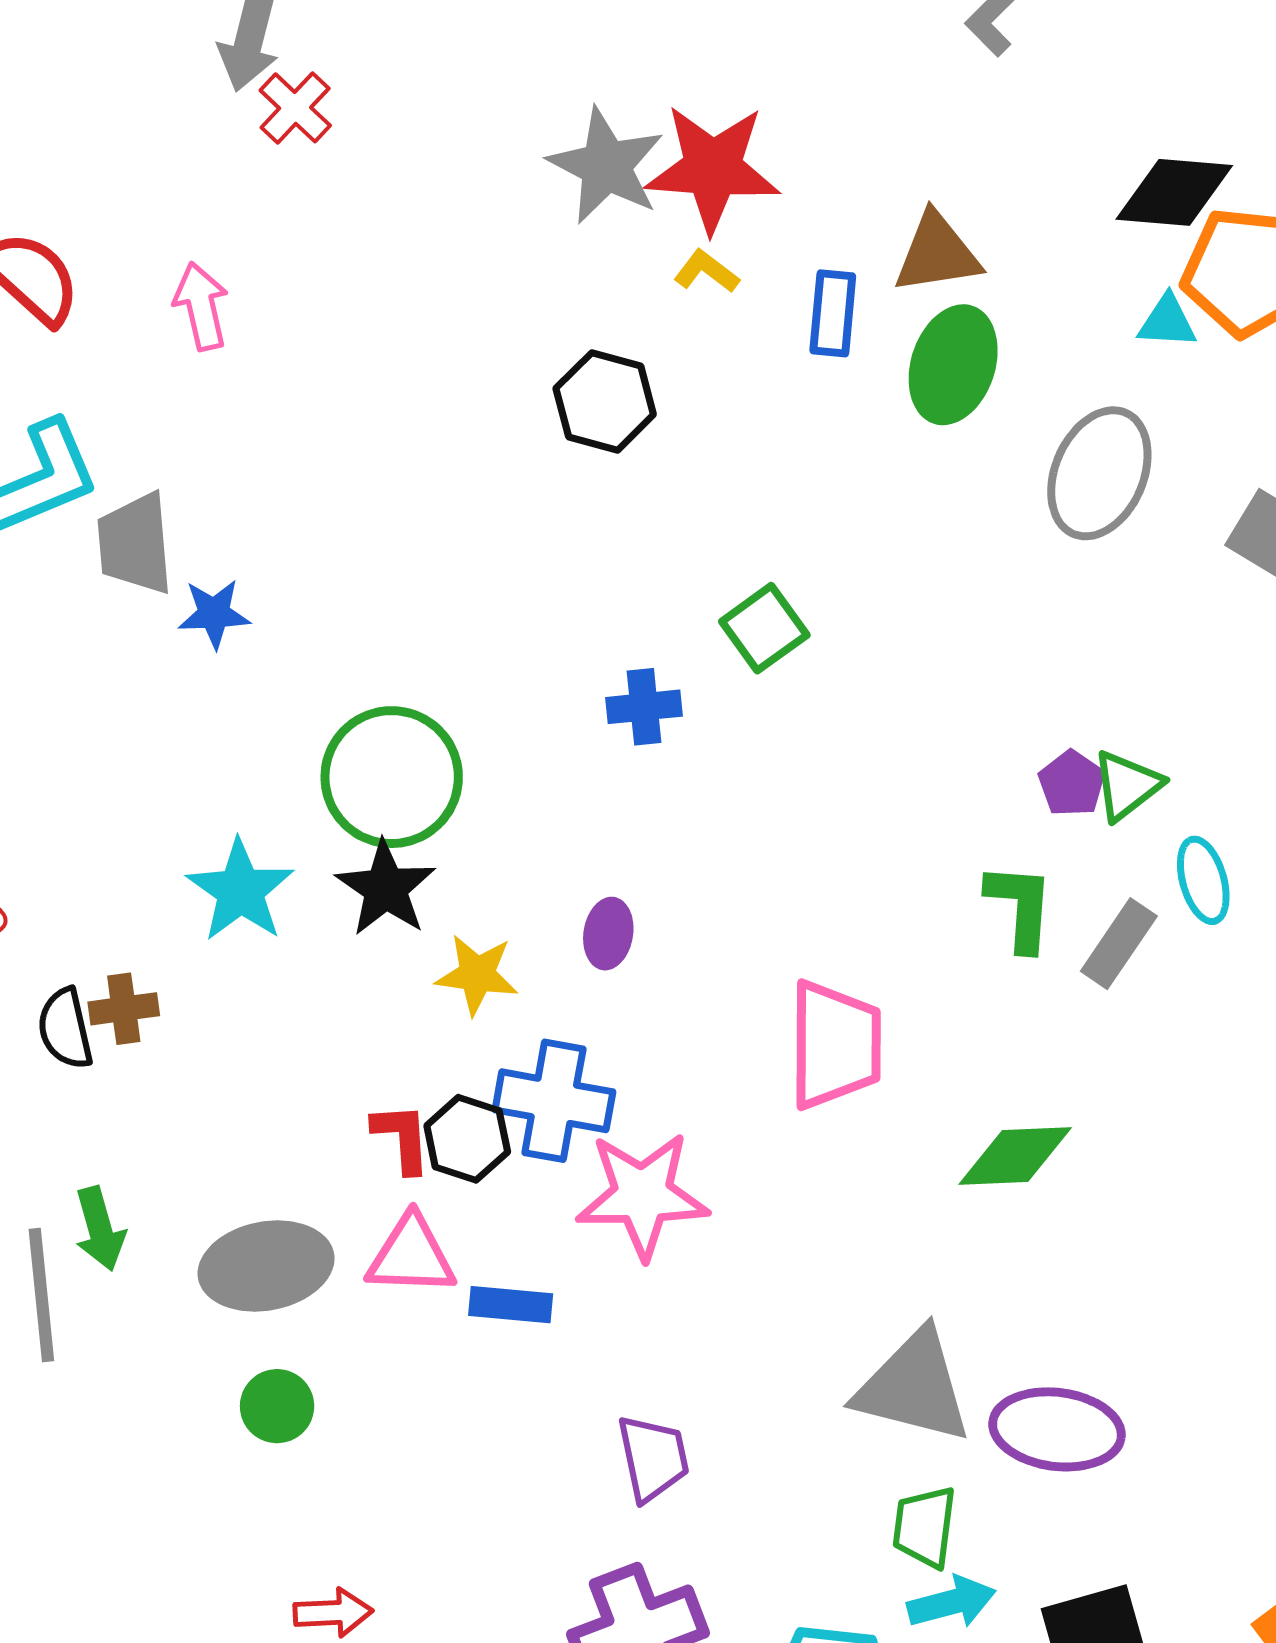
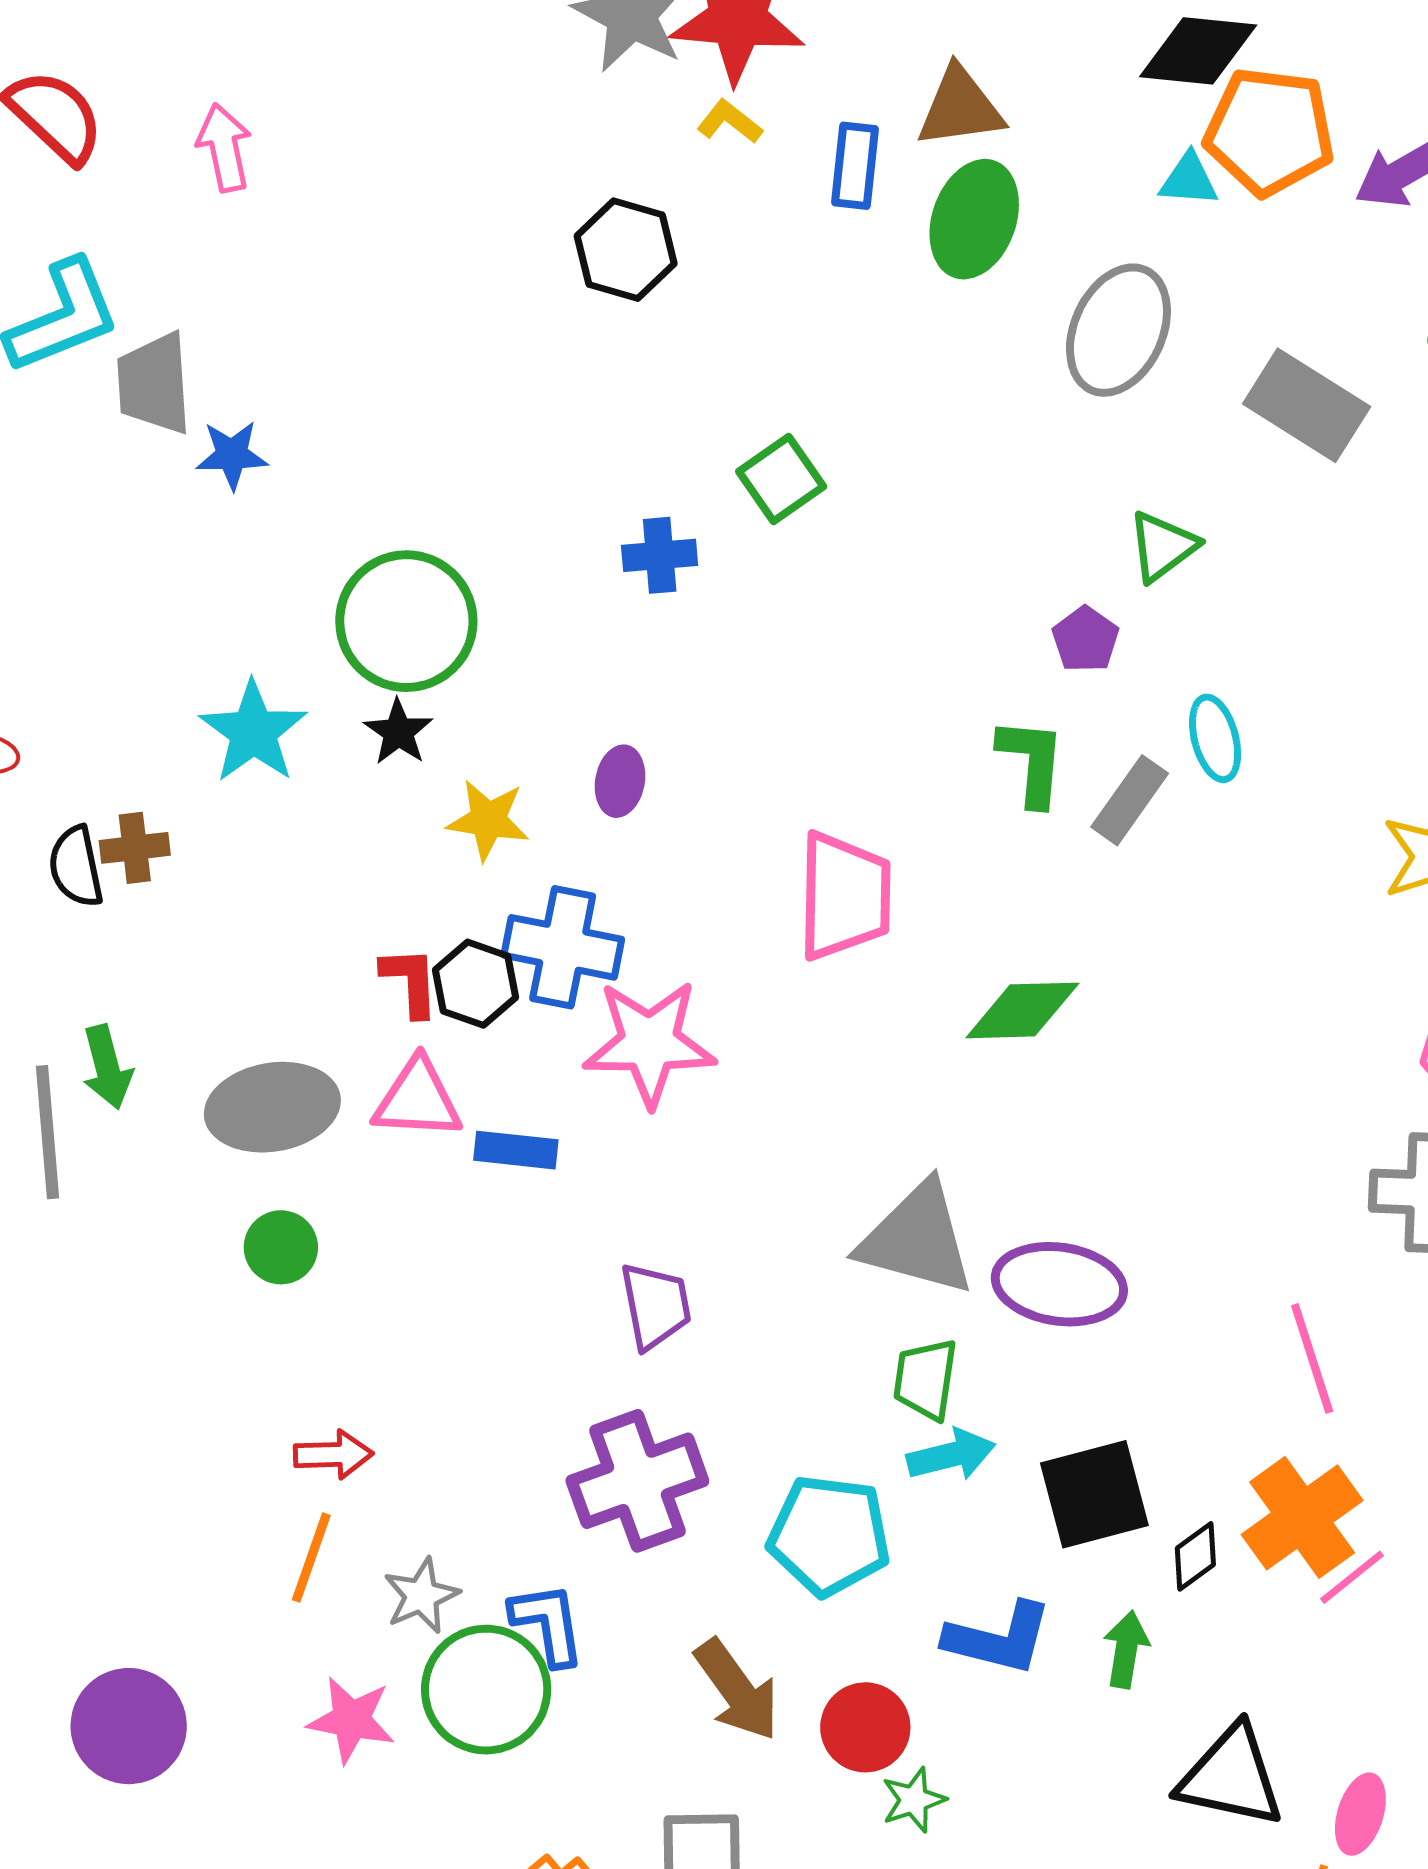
green triangle: (1127, 785) -> (1163, 546), moved
black star: (386, 888) -> (398, 732), size x0.7

